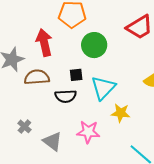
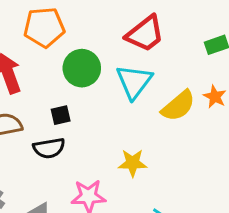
cyan triangle: (103, 88) -> (134, 82), moved

